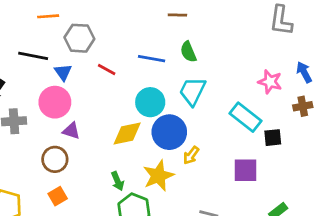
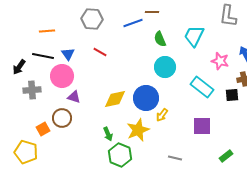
orange line: (48, 16) -> (47, 31), moved
gray hexagon: (79, 38) -> (92, 19), moved
black line: (33, 56) -> (43, 56), moved
blue line: (152, 59) -> (133, 23), moved, turned -30
cyan trapezoid: (192, 91) -> (194, 36), moved
cyan circle: (150, 102) -> (165, 67), moved
black square: (273, 138) -> (232, 95), moved
orange square: (58, 196) -> (43, 129), moved

